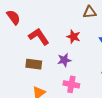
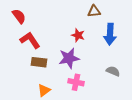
red L-shape: (39, 37) -> (30, 40), moved
purple star: (64, 60) -> (69, 58), size x1.5

